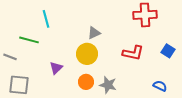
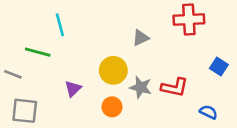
gray triangle: (94, 33) -> (141, 38), moved
red L-shape: (133, 53) -> (175, 87), moved
gray star: (108, 85) -> (141, 87), moved

